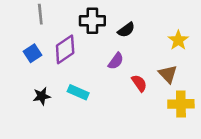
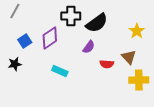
gray line: (40, 14) -> (15, 11), moved, turned 35
black semicircle: (126, 30) -> (97, 23), size x1.6
red semicircle: (139, 83) -> (107, 64), turned 128
black star: (42, 96) -> (15, 64), moved

